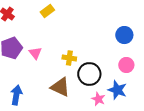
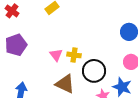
pink triangle: (35, 53) -> (56, 55), moved

